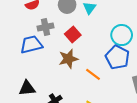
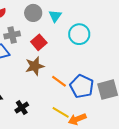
cyan circle: (122, 35) -> (79, 34), moved
blue pentagon: (117, 57) -> (82, 86), moved

